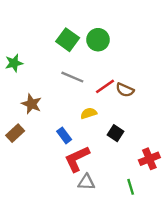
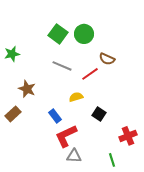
brown semicircle: (125, 90) -> (107, 59), moved

